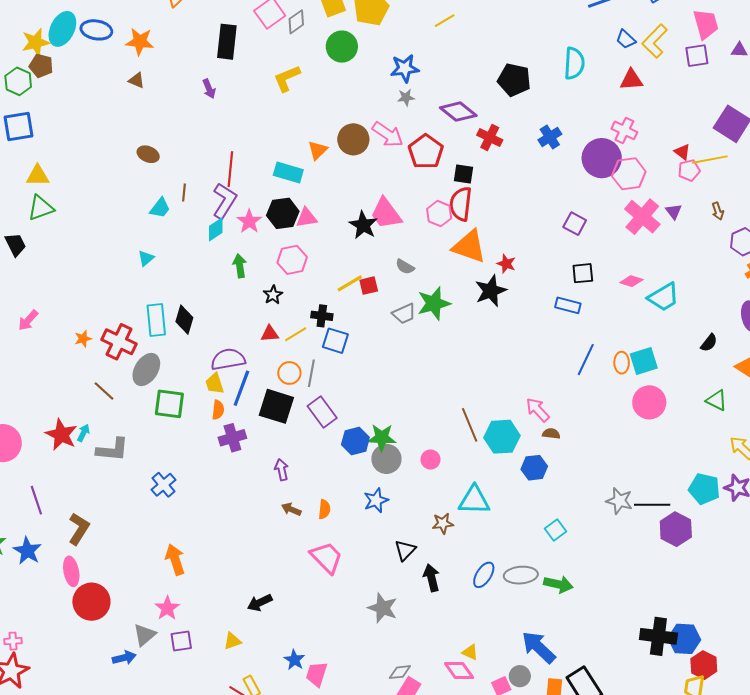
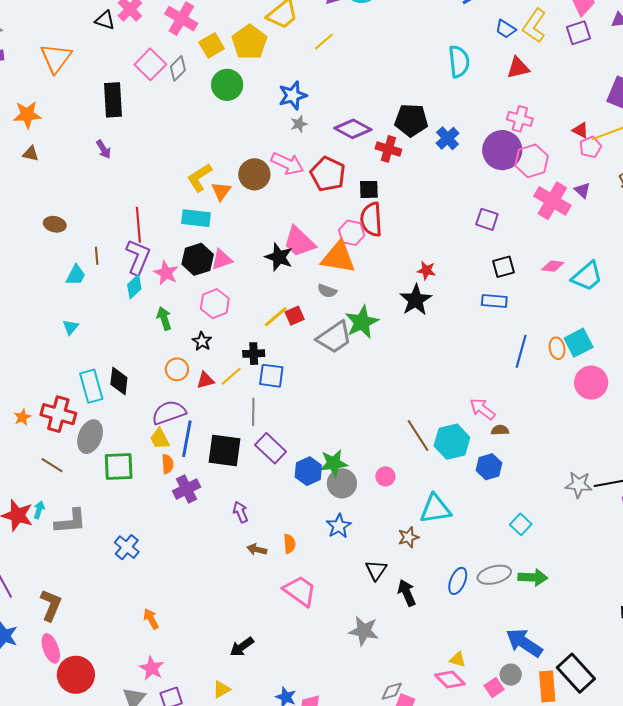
yellow L-shape: (287, 78) -> (199, 178), moved
black pentagon: (514, 80) -> (411, 120), moved
orange triangle: (469, 246) -> (338, 257), moved
gray trapezoid: (404, 314) -> (334, 337), size x1.5
orange circle: (289, 373) -> (177, 369), moved
orange arrow: (175, 560) -> (151, 619), size x0.7

